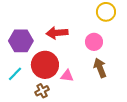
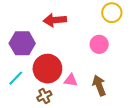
red arrow: (57, 33) -> (55, 20), moved
brown arrow: (100, 68) -> (99, 85), moved

